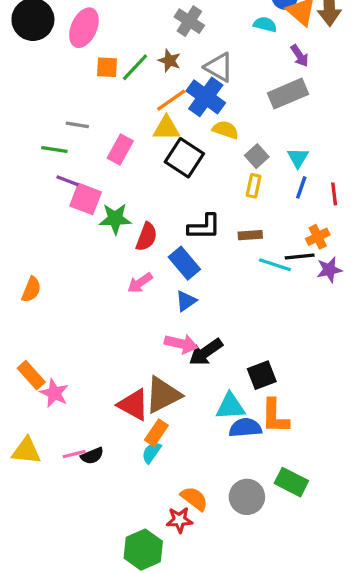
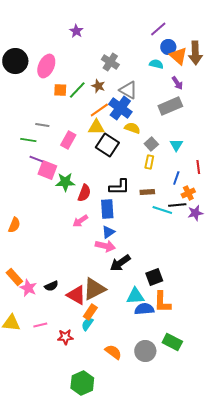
blue line: (301, 187) -> (176, 178), moved
blue rectangle: (184, 263) -> (107, 209), turned 36
pink arrow: (181, 344) -> (105, 246), moved
black semicircle: (92, 456) -> (51, 286), moved
red star: (179, 520) -> (65, 337), moved

